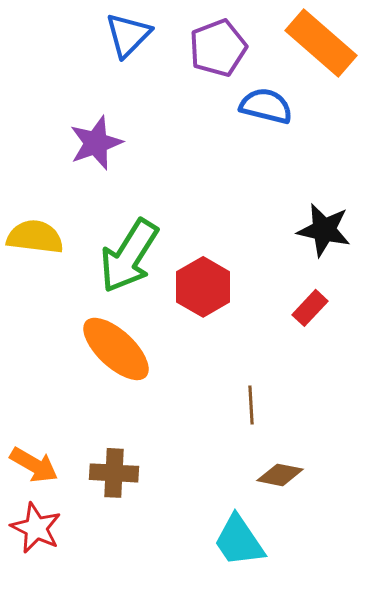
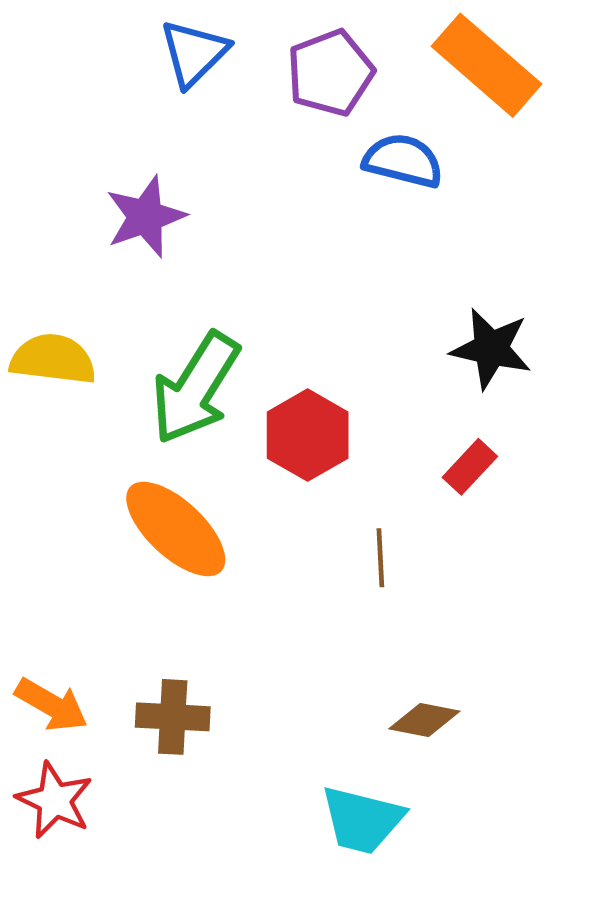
brown line: (251, 405) -> (380, 558), moved
cyan trapezoid: (239, 541) -> (362, 820), turned -42

